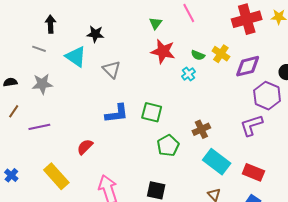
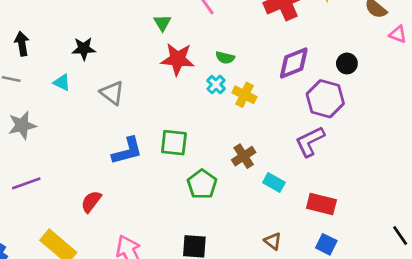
yellow cross: (221, 54) -> (244, 95), moved
cyan triangle: (76, 57) -> (62, 82), size x0.6
cyan rectangle: (217, 162) -> (274, 182), moved, size x0.6

